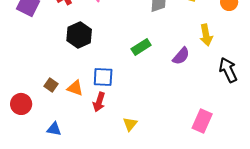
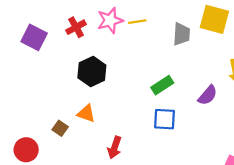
blue square: (103, 77) -> (165, 119), moved
orange triangle: (75, 88) -> (86, 113), moved

